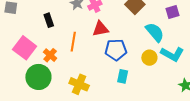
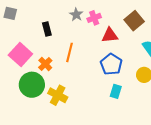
red triangle: (100, 29) -> (110, 35), moved
blue pentagon: (116, 50) -> (111, 64), turned 30
yellow cross: (79, 84) -> (58, 95), moved

